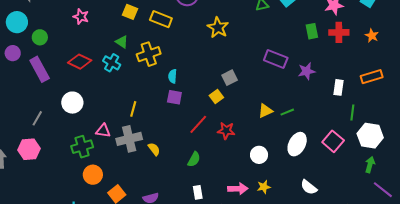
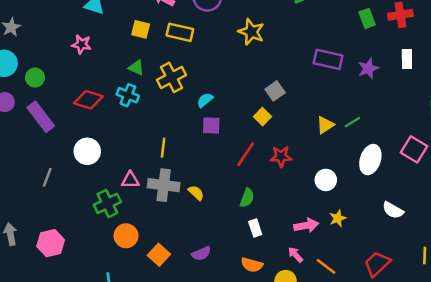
cyan semicircle: (173, 76) -> (205, 100), turned 56
white rectangle: (338, 87) -> (407, 59), moved
gray cross: (129, 139) -> (164, 185), turned 30
pink hexagon: (29, 149) -> (51, 243), moved
white rectangle: (198, 192) -> (255, 228), moved

